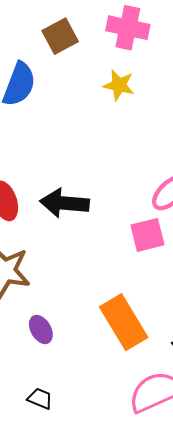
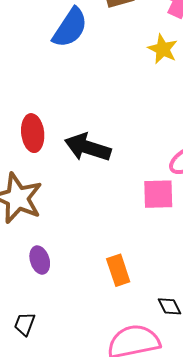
orange rectangle: (124, 322) -> (118, 270), size x0.6
black trapezoid: (40, 399) -> (25, 324), turned -105

